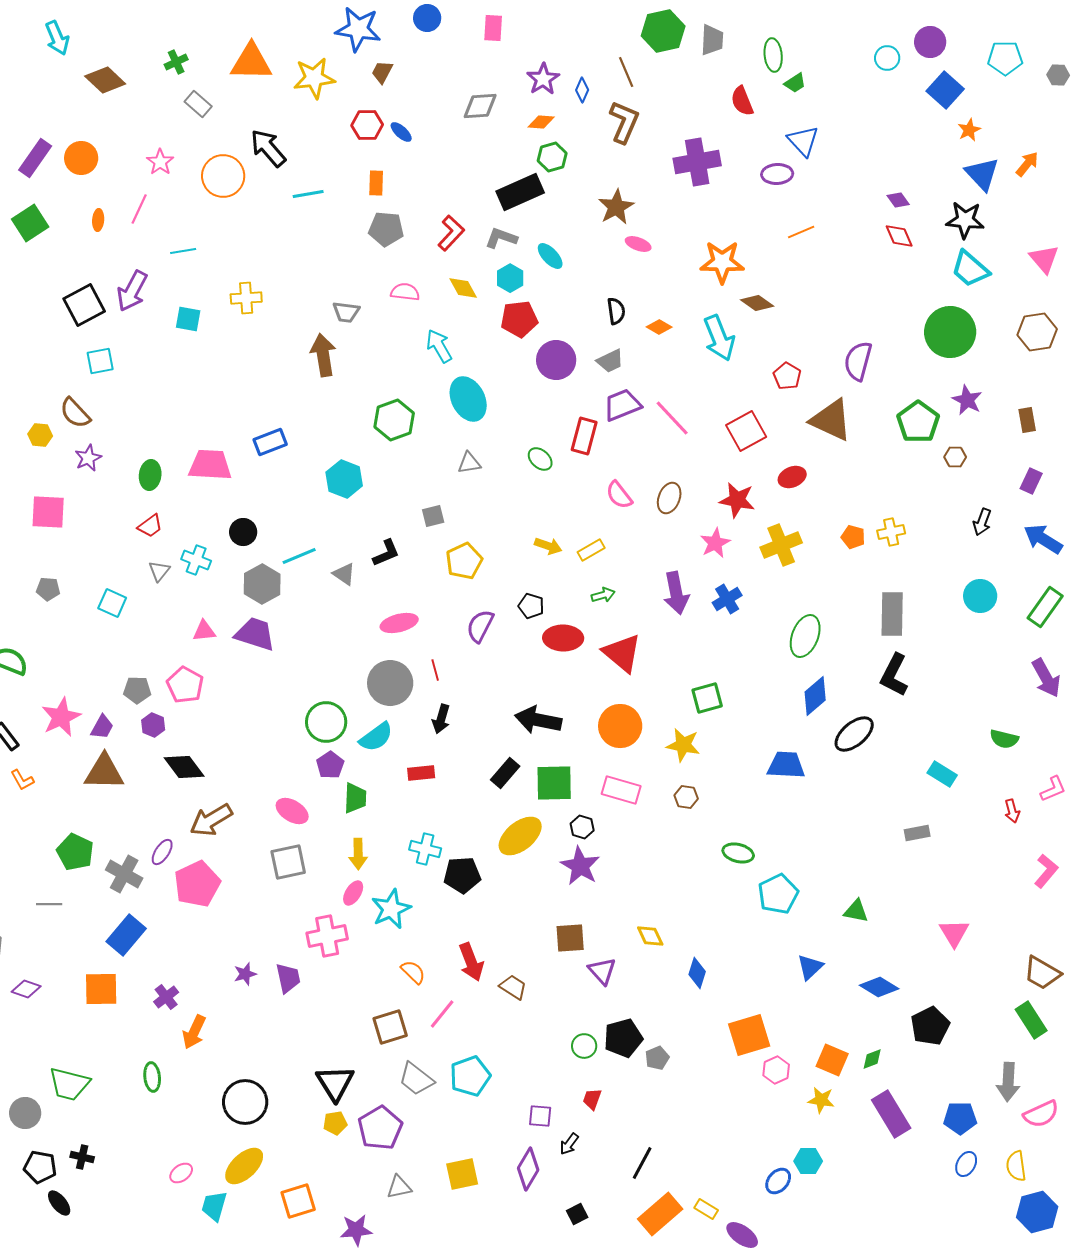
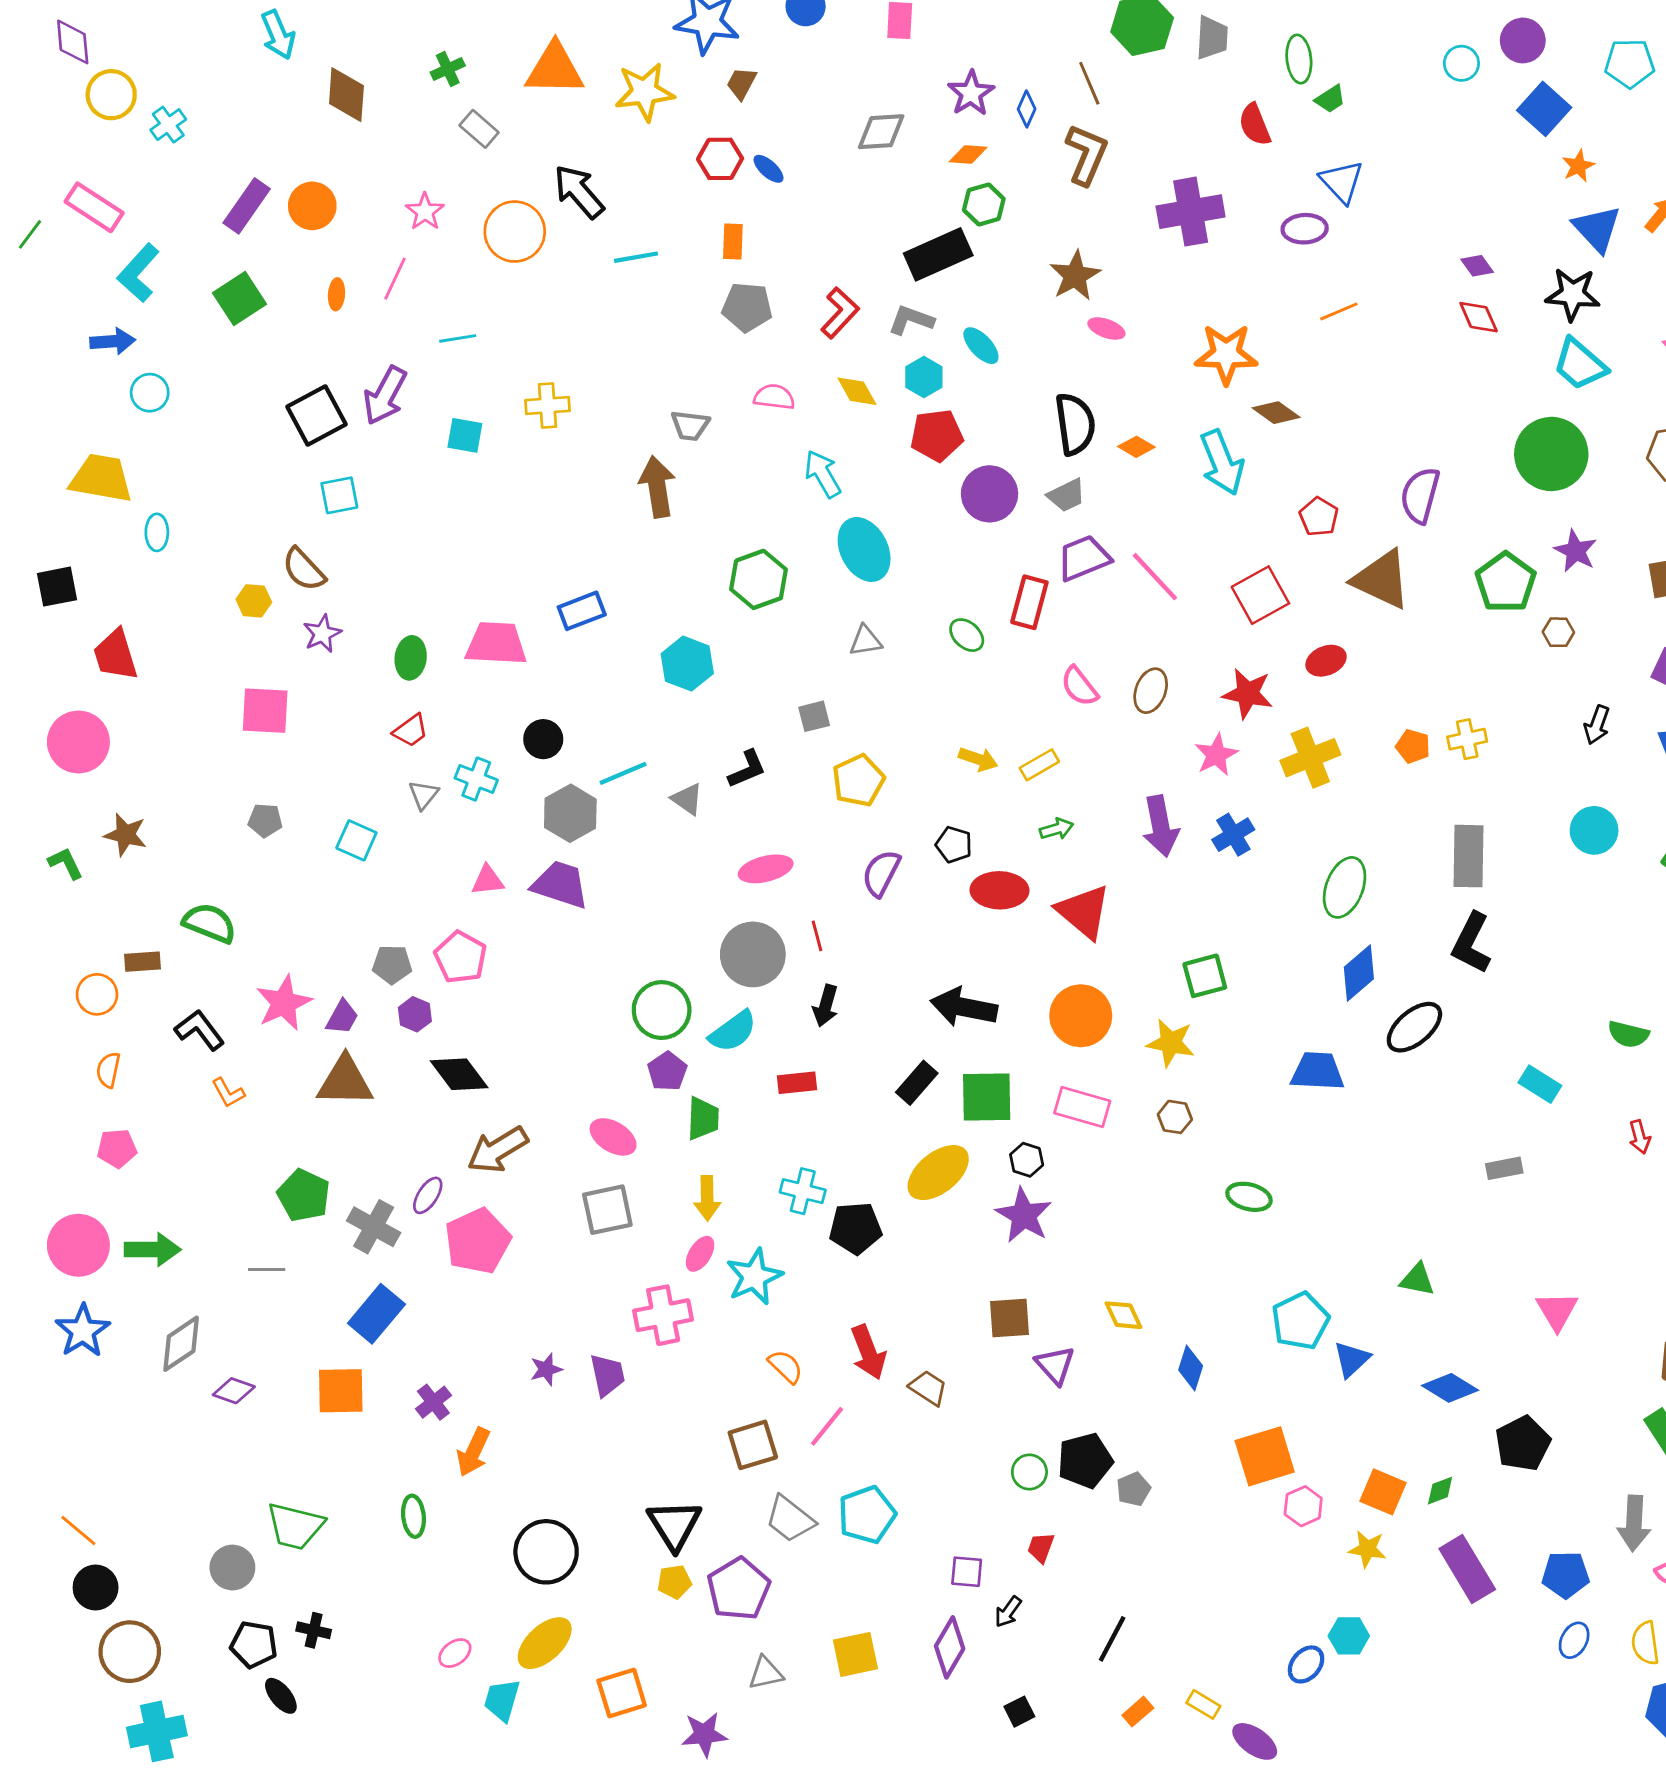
brown diamond: (105, 80) -> (346, 95), turned 51
black semicircle: (616, 311) -> (1075, 424), size x1.6
cyan pentagon: (778, 894) -> (1300, 1321), moved
orange rectangle: (660, 1214) -> (1138, 1712), size x0.5

